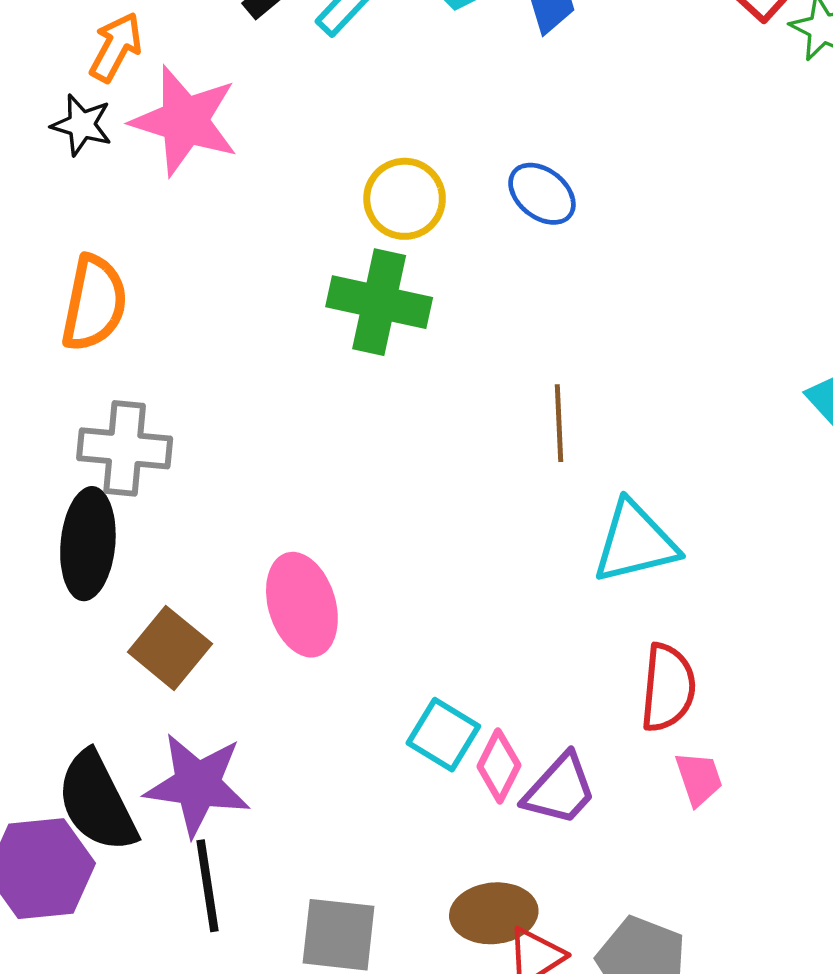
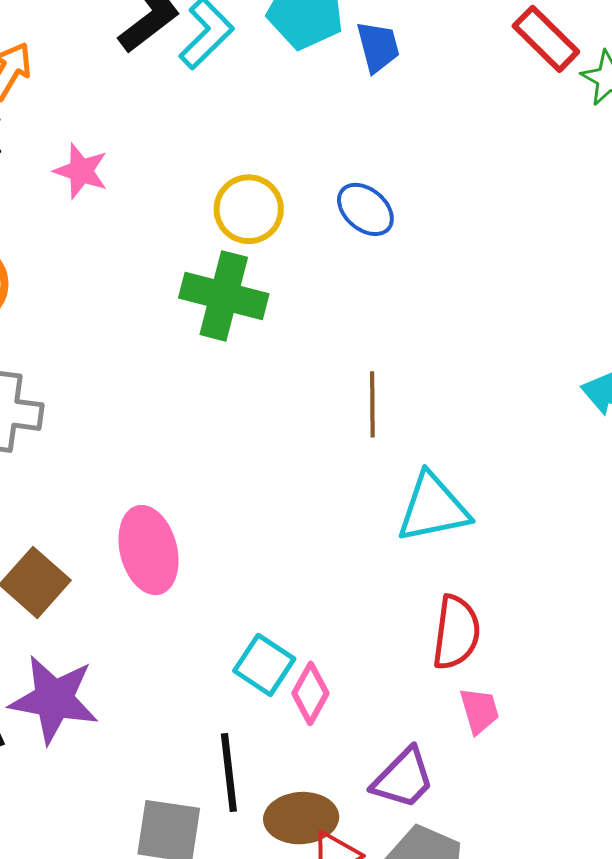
pink star: (185, 121) -> (81, 171), moved, size x0.6
purple trapezoid: (560, 789) -> (403, 778), moved
black line: (208, 886) -> (229, 773), moved

